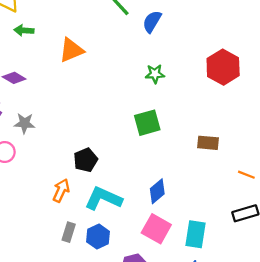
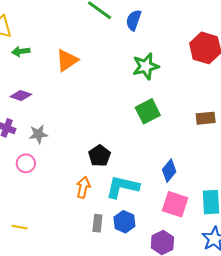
green star: (155, 74) -> (146, 66), size x1.5

